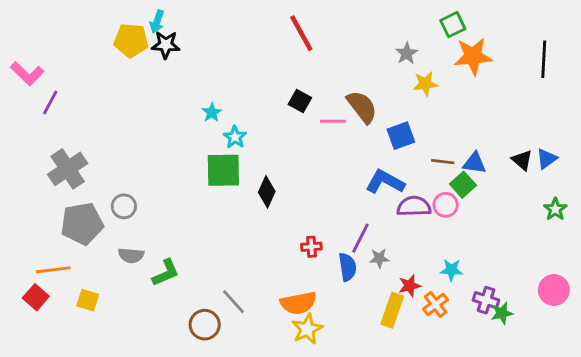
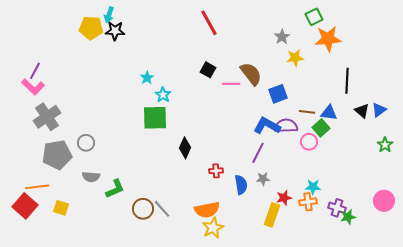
black line: (544, 59) -> (347, 81), moved
pink L-shape: (27, 74) -> (33, 87), moved
black diamond: (267, 192) -> (185, 148), moved
purple semicircle: (414, 206) -> (286, 126), moved
purple line: (360, 238) -> (258, 153), moved
red square: (36, 297) -> (25, 206), size x1.4
orange cross: (436, 304) -> (308, 202), moved, turned 30
brown circle: (205, 325) -> (143, 209), moved

